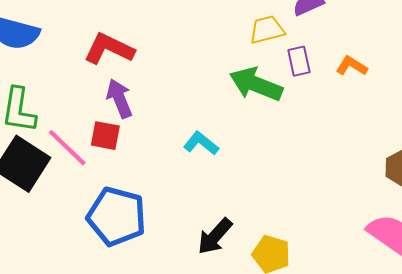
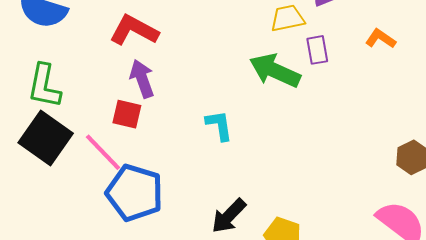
orange L-shape: (352, 66) -> (380, 39), moved
cyan L-shape: (201, 143) -> (219, 125), turned 40
pink line: (67, 148) -> (103, 152), moved

